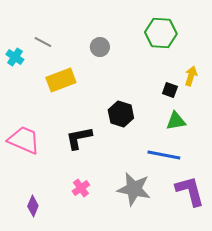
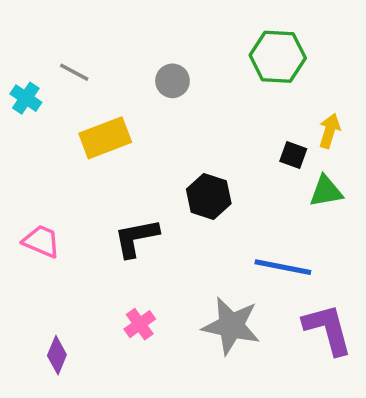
green triangle: (176, 121) -> (326, 191), moved
pink trapezoid: (24, 140) -> (41, 241), size x0.7

